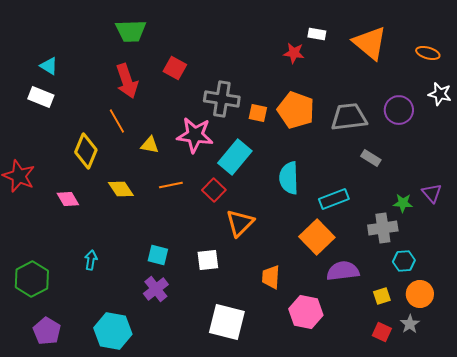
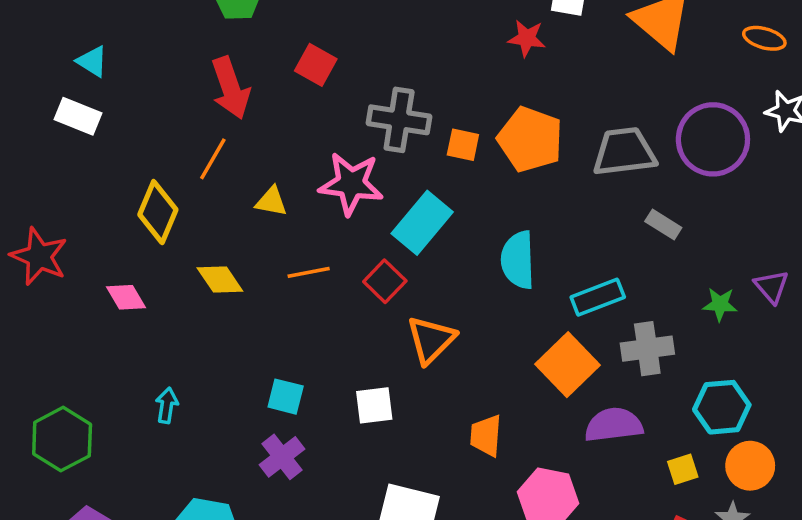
purple circle: (399, 110) -> (713, 139), size x1.4
orange line: (117, 121) -> (213, 159), turned 60
gray cross: (383, 228) -> (647, 349), moved
cyan hexagon: (404, 261) -> (722, 407), size x1.4

